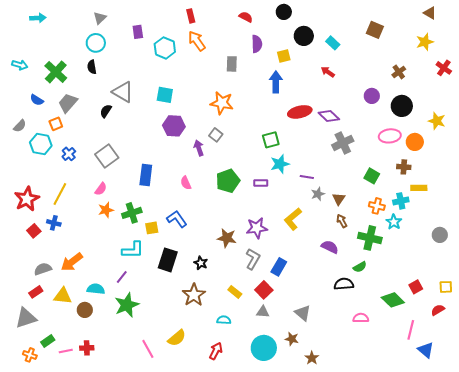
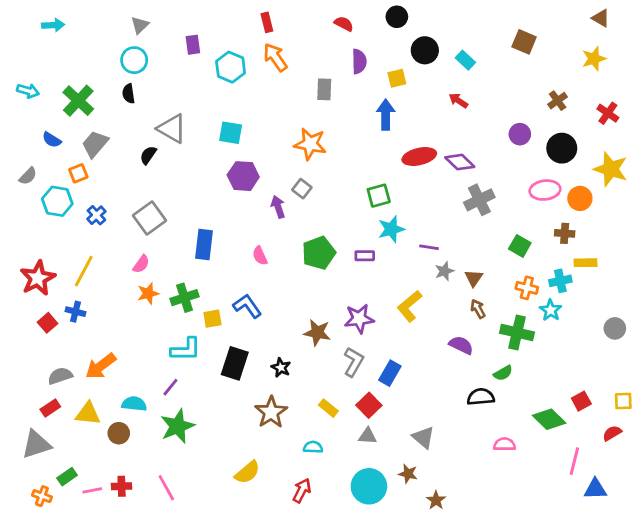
red cross: (444, 68) -> (608, 113), moved
yellow star: (437, 121) -> (611, 169), size x1.4
pink line: (148, 349) -> (166, 488), moved
blue triangle: (426, 350) -> (595, 489), turned -42

